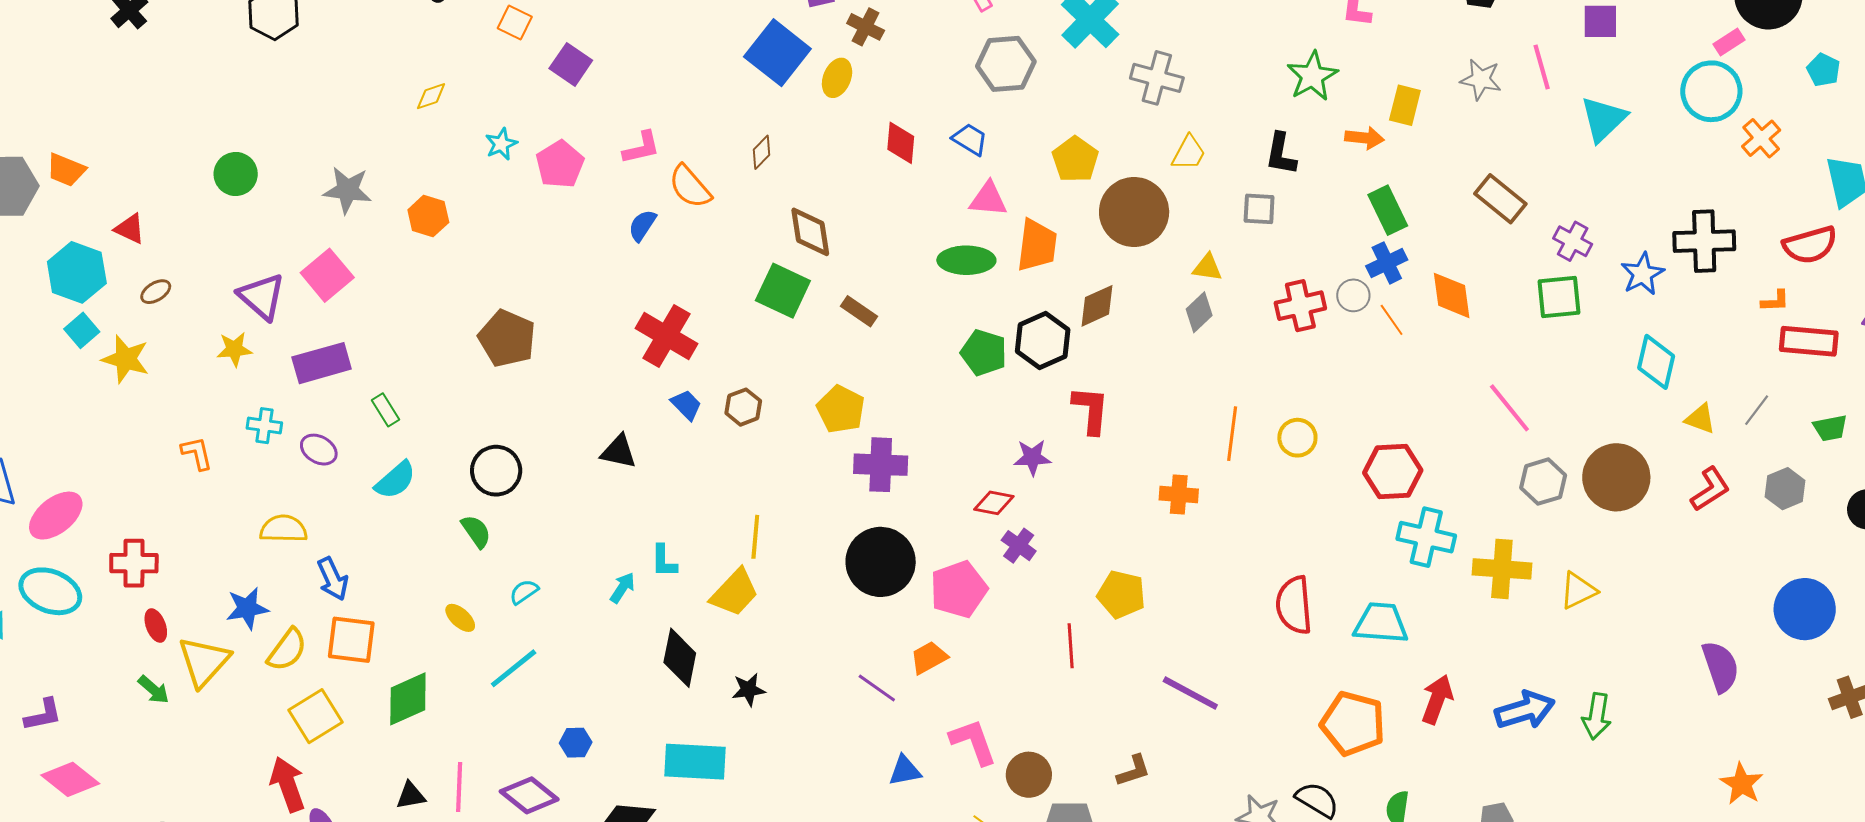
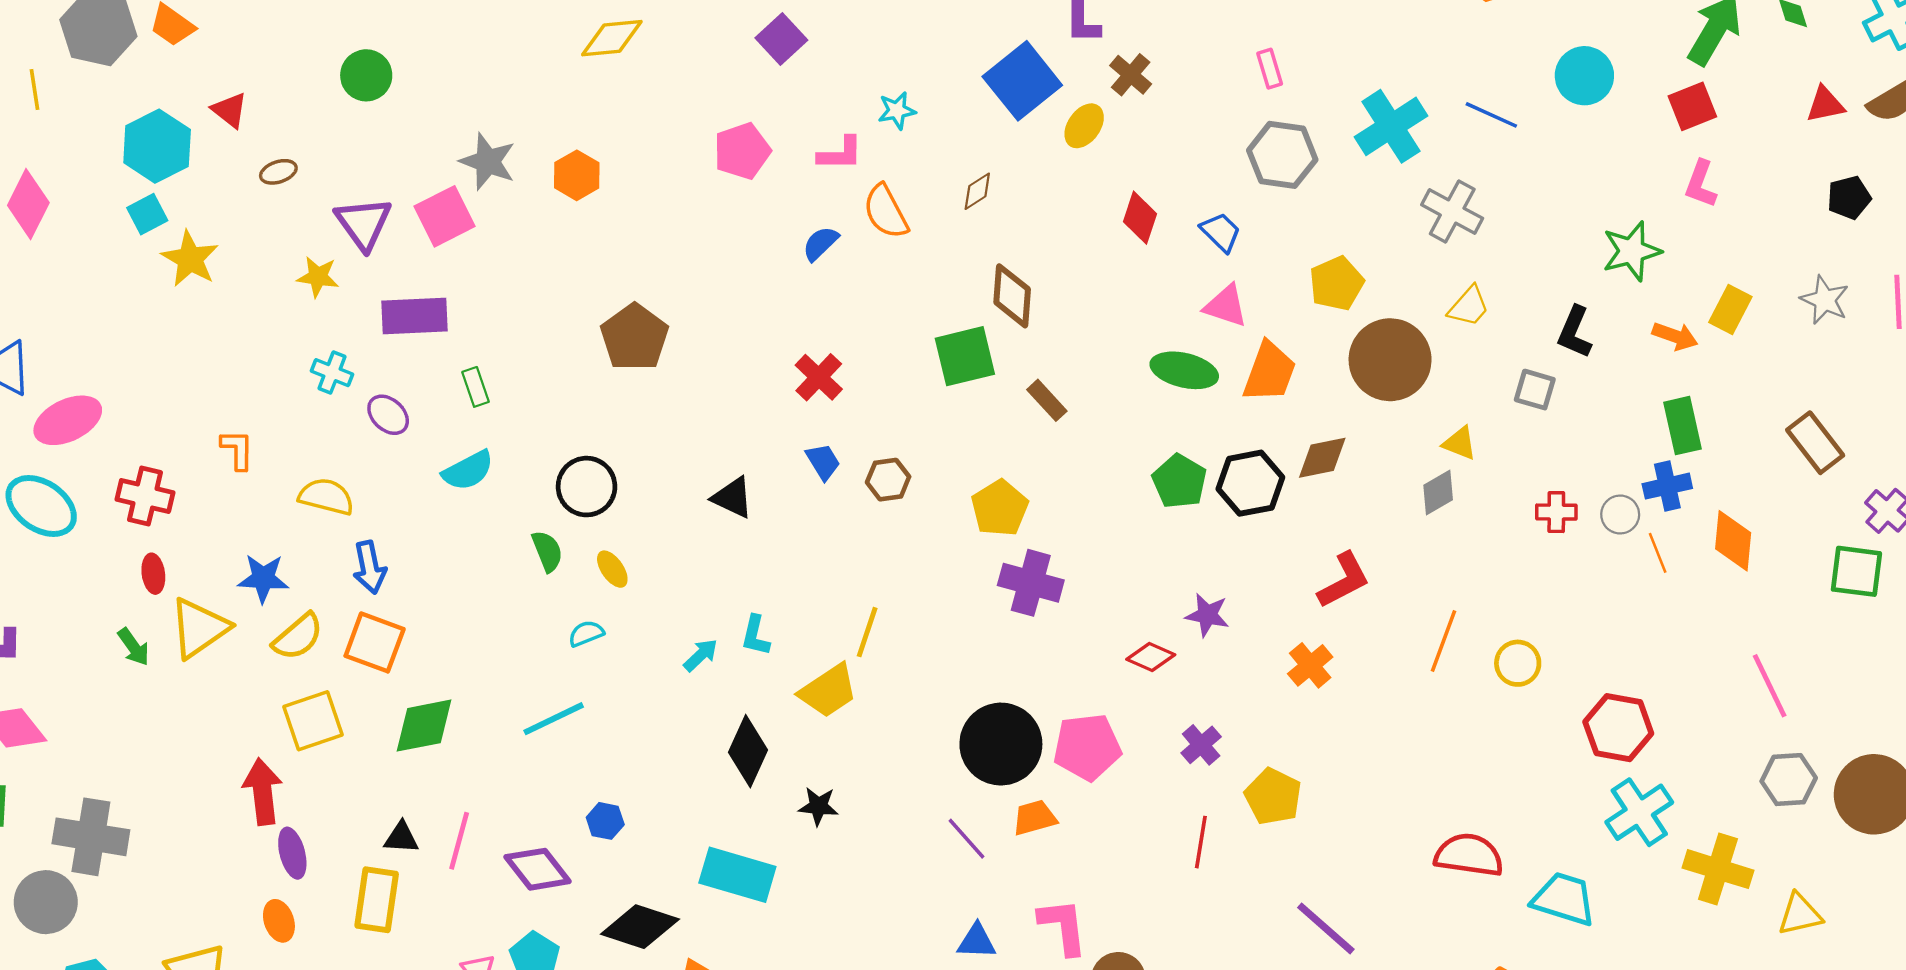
yellow diamond: (431, 96) -> (612, 38), size x1.6
cyan star: (501, 144) -> (897, 111), moved
gray star: (347, 190) -> (488, 162), moved
green square: (783, 291) -> (965, 356), turned 38
brown ellipse: (156, 292) -> (278, 172), moved
red cross: (1300, 306) -> (1556, 512), size x0.7
red cross: (666, 336) -> (819, 377), size x0.7
red L-shape: (1091, 410) -> (1344, 580), moved, turned 44
orange L-shape: (197, 453) -> (237, 450), moved
orange cross: (1179, 494) -> (1310, 665), moved, turned 33
cyan cross: (1426, 537) -> (1639, 812), turned 30
purple cross: (1019, 546) -> (1201, 745), moved
black circle: (881, 562) -> (1001, 744), moved
red semicircle: (1294, 605) -> (1469, 855), turned 90
yellow ellipse: (460, 618) -> (612, 569), moved

